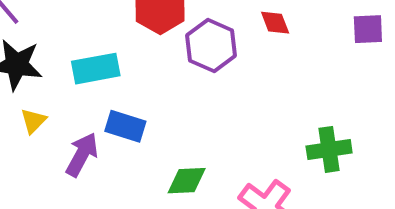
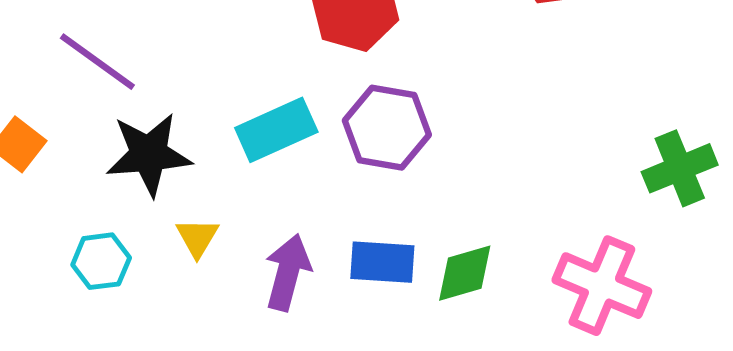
purple hexagon: (211, 45) -> (387, 128), moved
blue rectangle: (125, 126) -> (382, 262), moved

